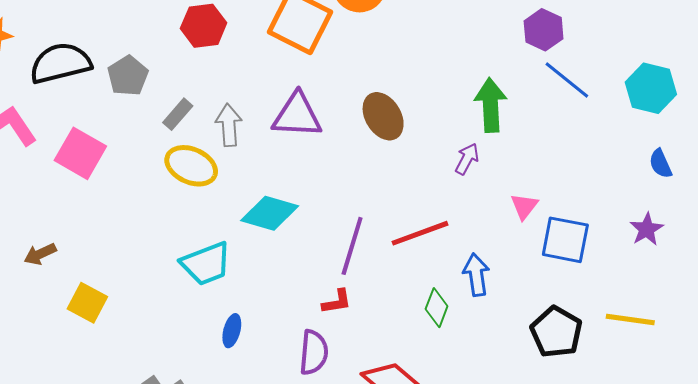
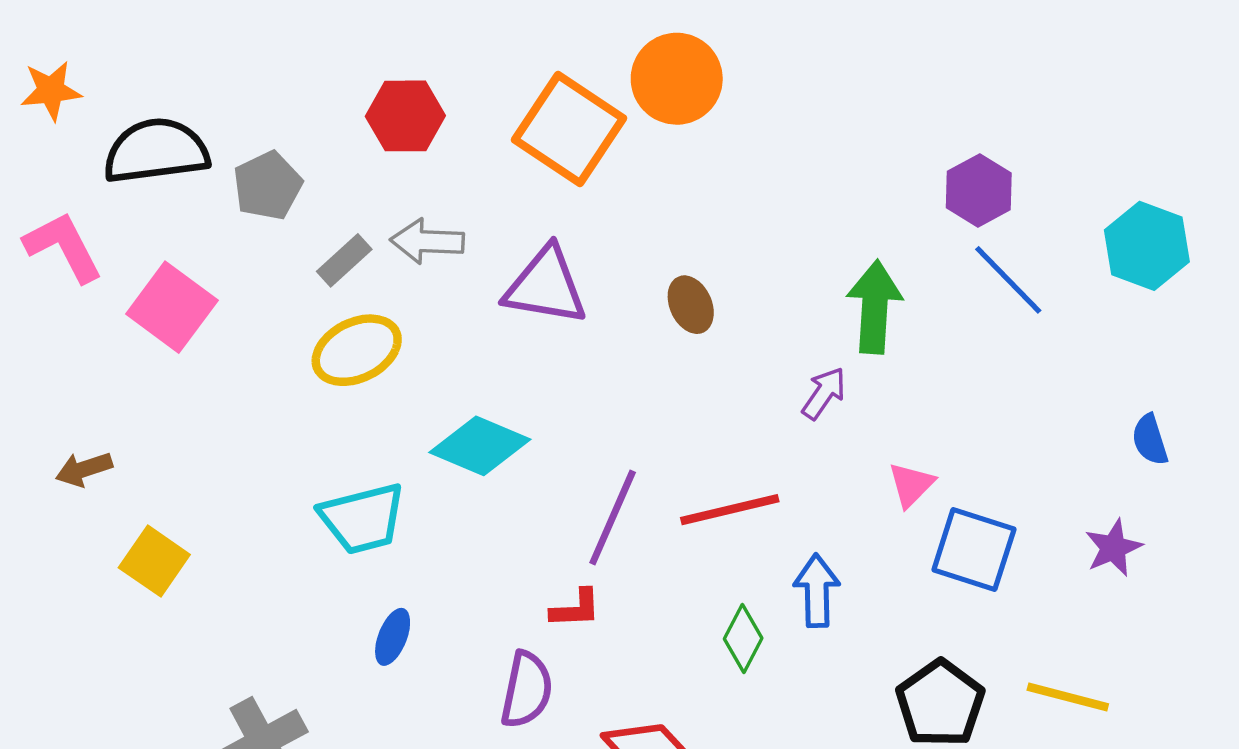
cyan hexagon: (651, 88) -> (1147, 246), moved
brown ellipse: (383, 116) -> (691, 305), size x0.7
gray arrow: (229, 125) -> (427, 241), moved, turned -90
yellow ellipse: (191, 166) -> (357, 350), turned -57

